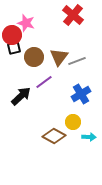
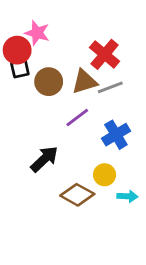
red cross: (73, 15) -> (105, 54), moved
brown triangle: (59, 57) -> (84, 82), turned 36
purple line: (44, 82) -> (77, 117), moved
black arrow: (21, 96) -> (44, 159), moved

